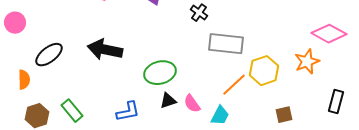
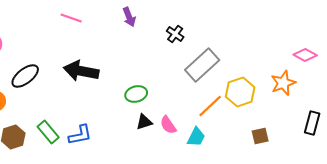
pink diamond: (329, 34) -> (305, 55), size x0.7
gray rectangle: (226, 44) -> (202, 65), turned -48
green ellipse: (160, 73) -> (136, 94), size x0.7
blue L-shape: (128, 112) -> (80, 135), moved

